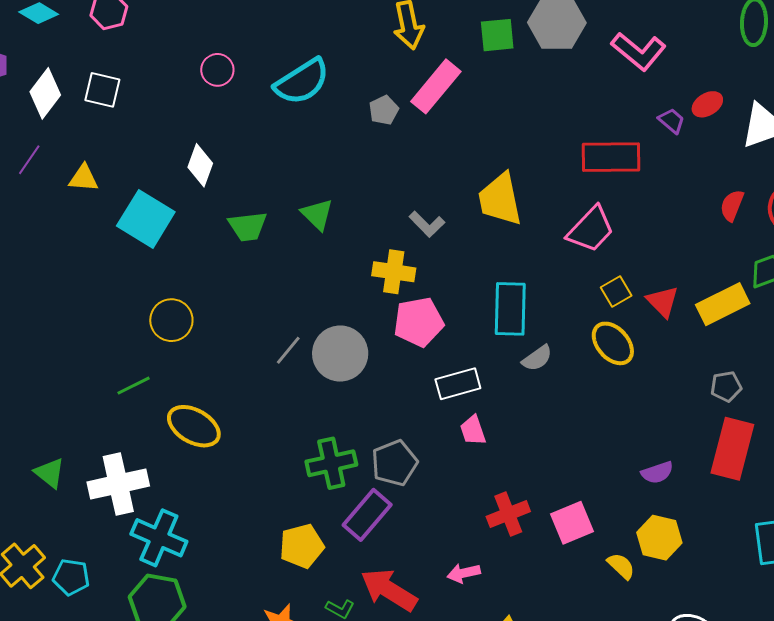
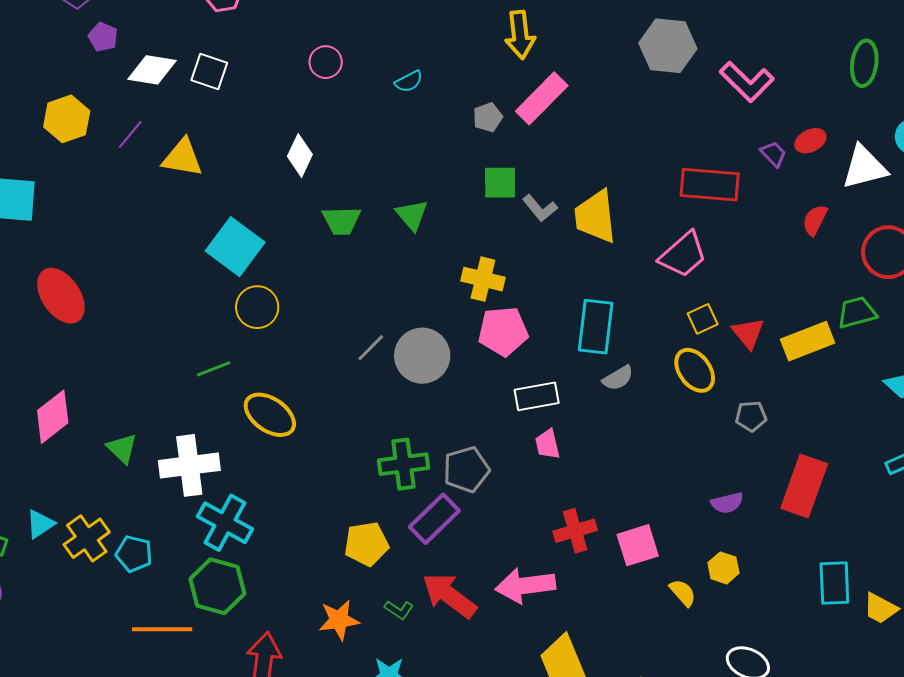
green square: (497, 35) -> (500, 183), moved
cyan semicircle: (302, 82) -> (409, 81), size x0.5
white diamond: (45, 93) -> (152, 70), turned 57
yellow triangle: (84, 178) -> (183, 158), size x1.4
red semicircle: (732, 205) -> (815, 220), moved
cyan square: (146, 219) -> (235, 247), moved
gray L-shape: (427, 224) -> (540, 208), moved
gray pentagon: (726, 386) -> (751, 416), moved
yellow hexagon: (659, 538) -> (723, 568), size x0.7
pink arrow: (464, 573) -> (525, 586), size x1.8

